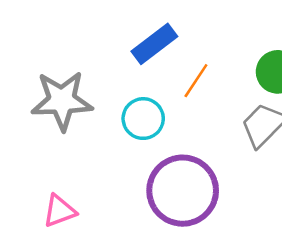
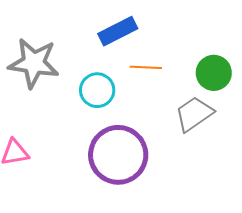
orange line: (196, 81) -> (146, 67), turned 48

